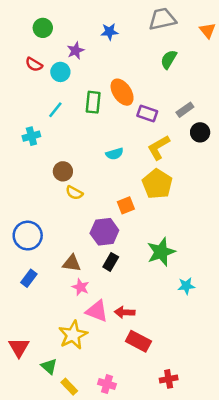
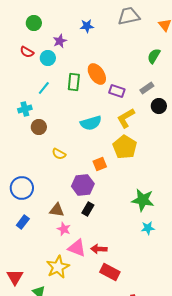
green semicircle: (169, 59) -> (154, 56), moved
cyan semicircle: (115, 154) -> (91, 123), size x1.5
brown circle: (63, 171) -> (39, 127), moved
green star: (161, 252) -> (143, 200), moved, turned 30

